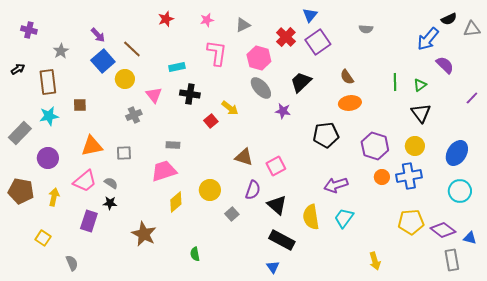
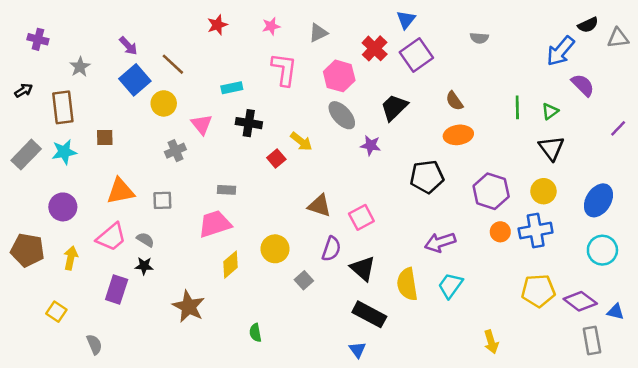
gray rectangle: (20, 133) -> (26, 155), moved

